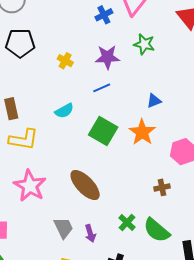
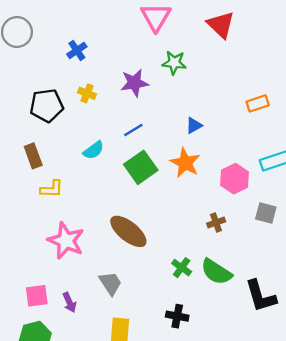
blue cross: (104, 15) -> (77, 50), moved
black pentagon: (20, 43) -> (47, 106), moved
blue line: (102, 88) -> (133, 130), moved
green square: (103, 131) -> (141, 167), turned 32
yellow L-shape: (24, 139) -> (52, 189), size x0.7
purple arrow: (90, 233) -> (69, 302), moved

